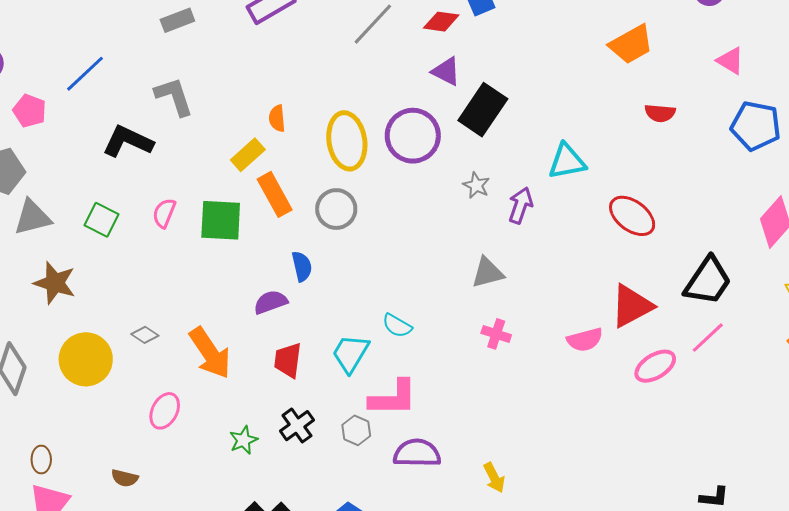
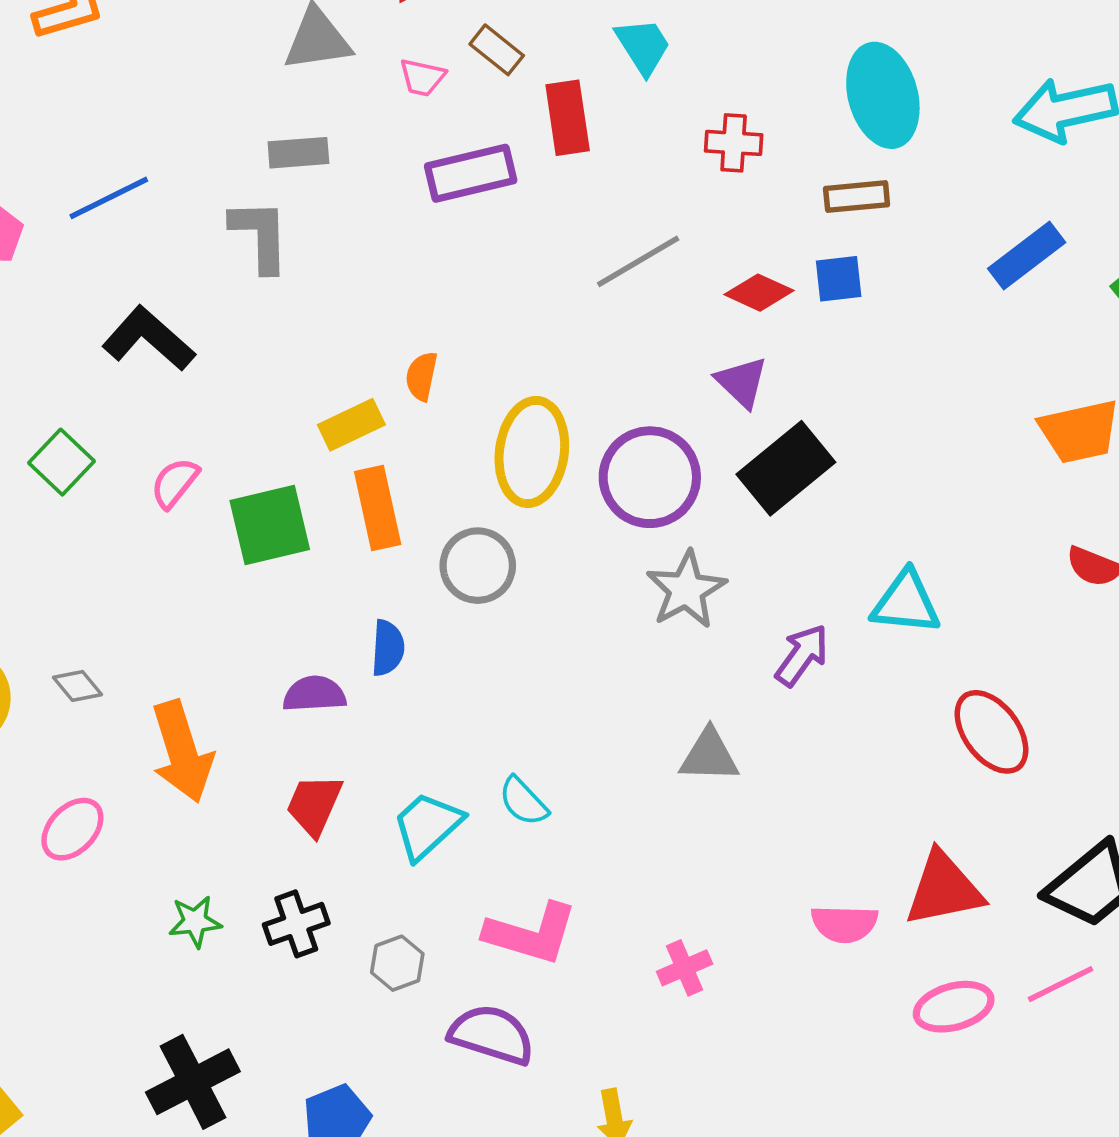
gray L-shape: (174, 96) -> (260, 236), moved
gray star: (476, 185) -> (686, 590), moved, size x1.6
green square: (221, 220) -> (270, 525), turned -33
pink cross: (496, 334) -> (685, 968), moved, turned 32
pink L-shape: (393, 398) -> (531, 934), moved

